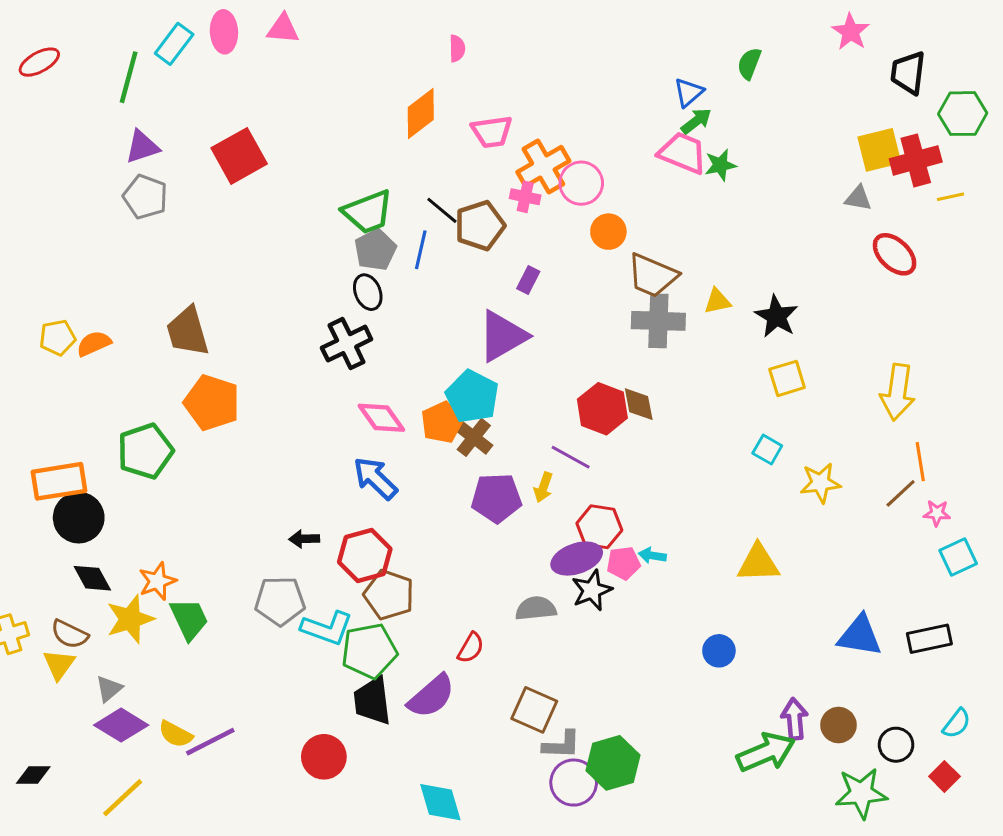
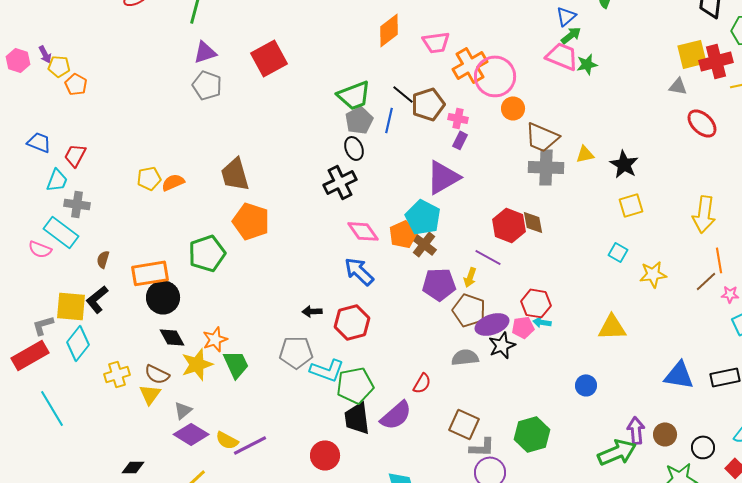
pink circle: (581, 183) -> (495, 76), size x1.4
pink cross: (525, 197) -> (458, 118), moved
red hexagon: (599, 527) -> (536, 303), moved
brown pentagon: (389, 595) -> (469, 310), moved
green hexagon: (613, 763) -> (532, 434), moved

